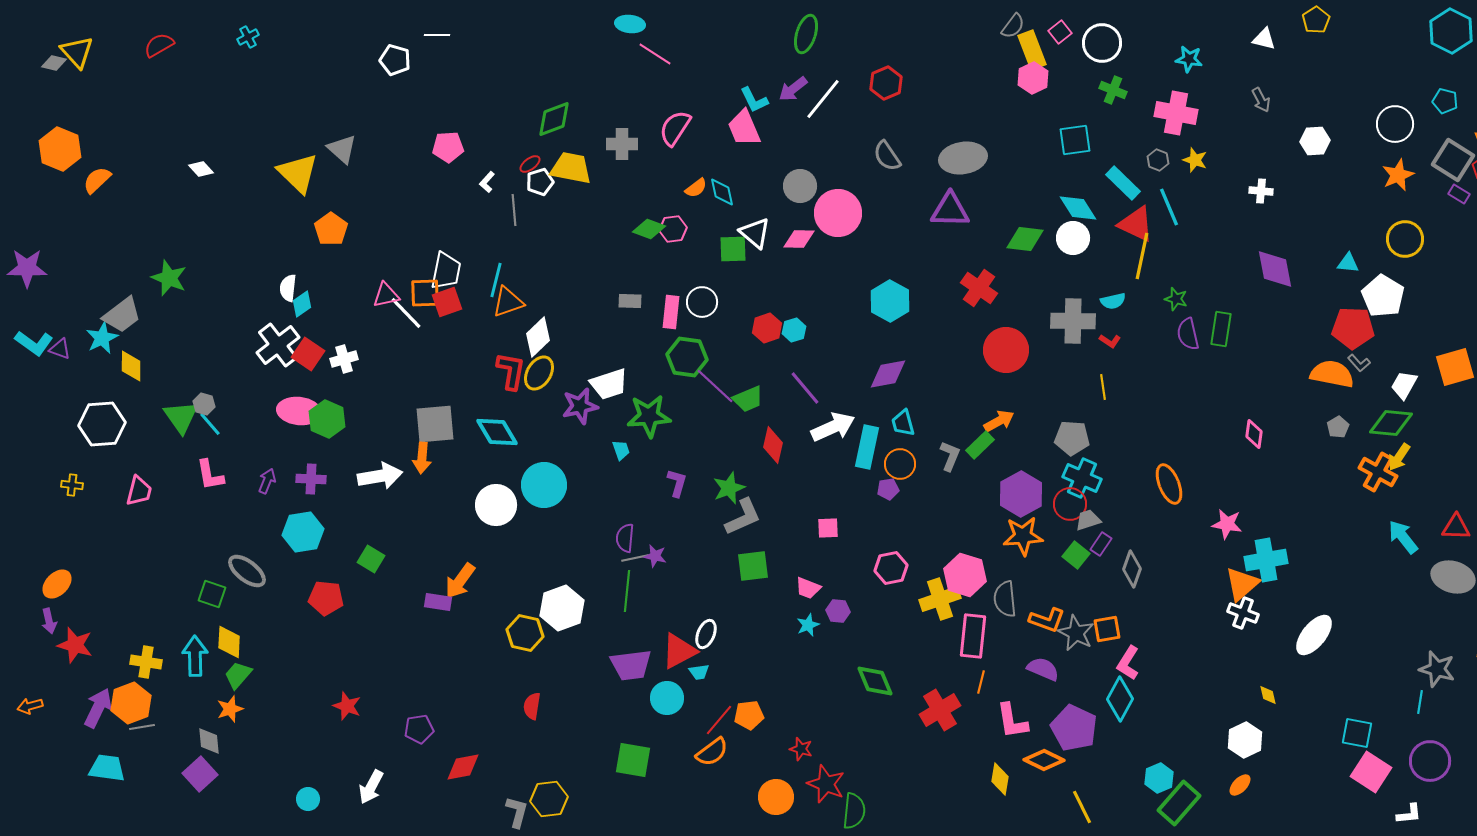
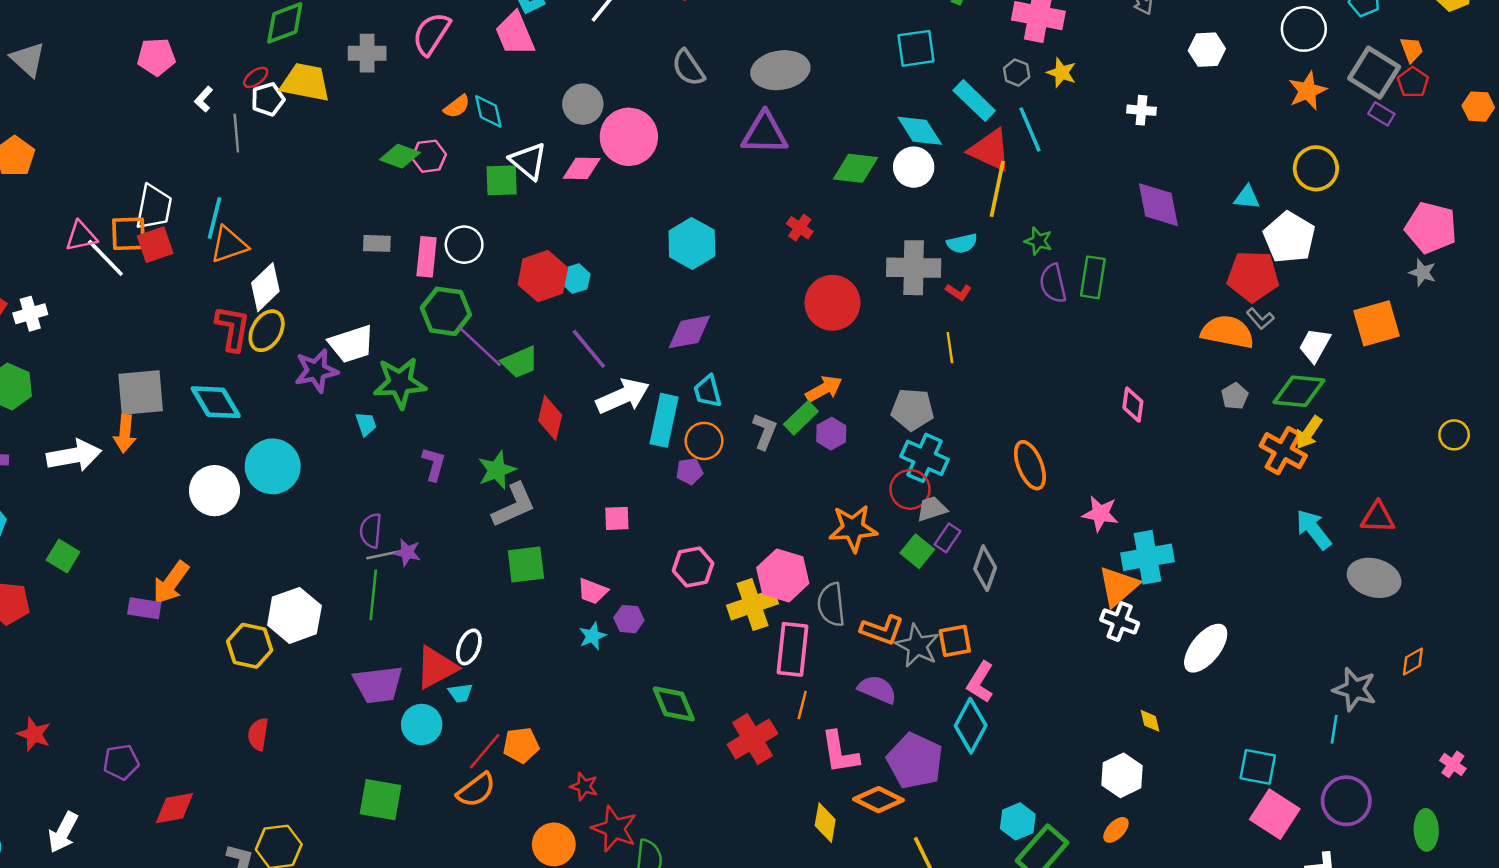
red cross: (979, 288) -> (800, 228), size x0.6
red hexagon: (767, 328) -> (543, 276), size x1.4
purple hexagon: (1021, 494) -> (831, 434), moved, size x0.6

